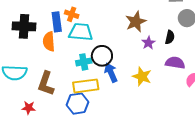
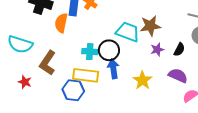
cyan trapezoid: (81, 32) -> (128, 32), moved

